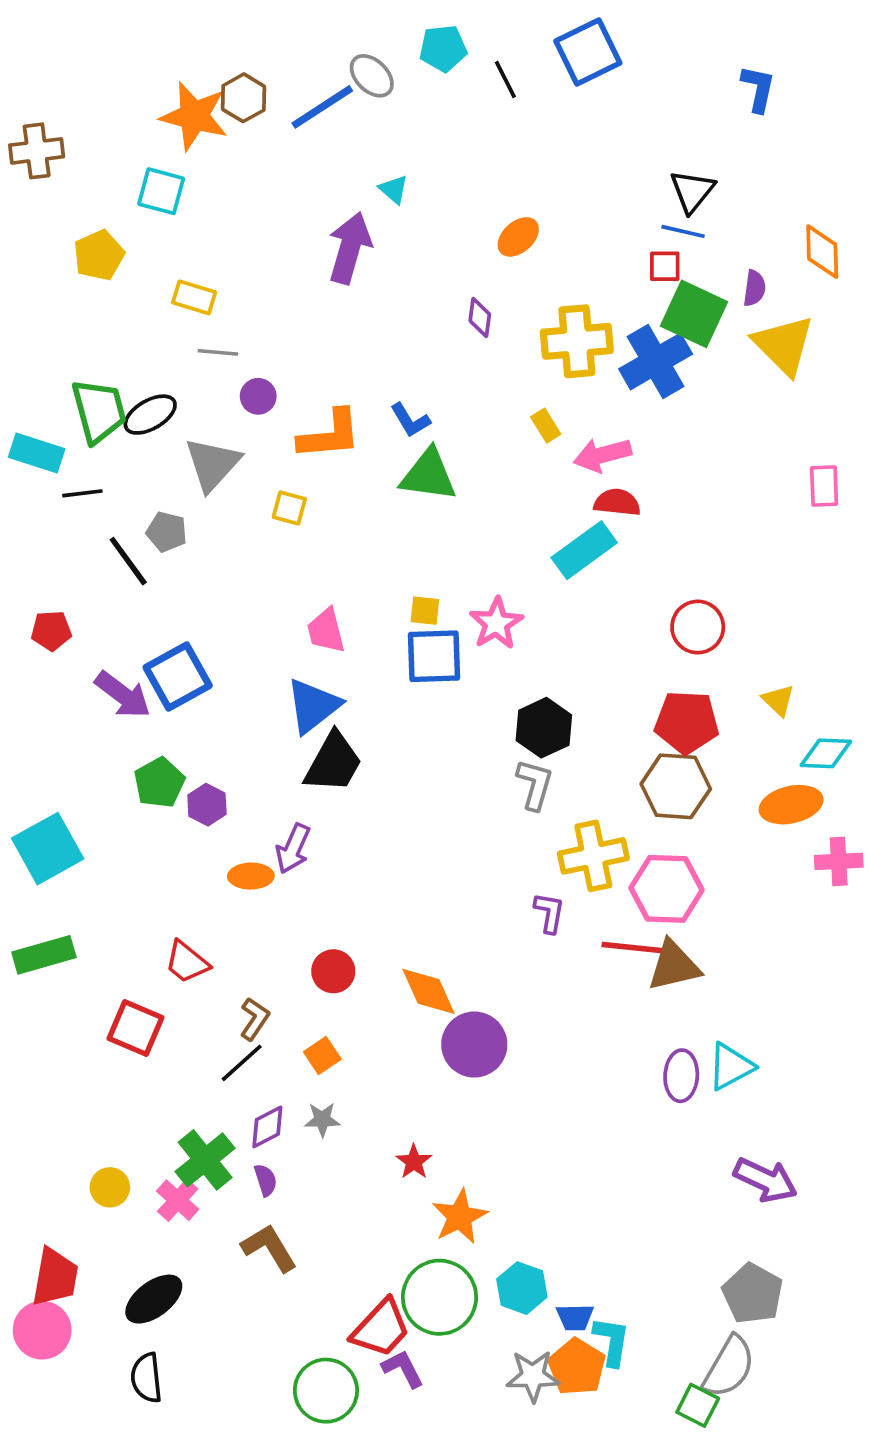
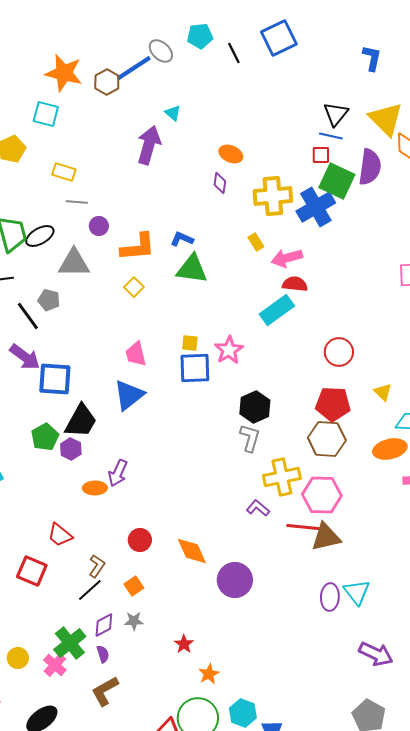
brown hexagon: (244, 98) -> (107, 82), moved
orange ellipse: (518, 237) -> (231, 154), moved, turned 65
purple semicircle: (754, 288) -> (370, 167), size x1.8
yellow triangle: (784, 345) -> (386, 119), moved
blue L-shape: (410, 420) -> (182, 239), turned 145
gray triangle: (212, 464) -> (74, 263), turned 48
yellow square: (289, 508) -> (134, 287), moved, turned 30
blue square: (178, 676) -> (55, 379), turned 33
purple arrow: (123, 695) -> (25, 357), moved
black trapezoid: (333, 763) -> (81, 421), moved
purple L-shape: (549, 913) -> (258, 508), turned -60
purple circle: (474, 1045) -> (235, 580), moved
cyan triangle: (731, 1066) -> (357, 592), turned -40
orange star: (460, 1217) -> (209, 674), size x0.7
brown L-shape: (269, 1248) -> (105, 691), turned -88

